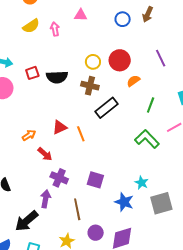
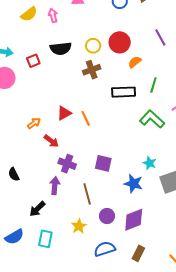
black semicircle: (57, 77) -> (61, 48), moved
brown cross: (90, 86) -> (92, 70), turned -30
black rectangle: (107, 108) -> (124, 92), moved, turned 40
black arrow: (27, 221) -> (37, 209), size x0.7

